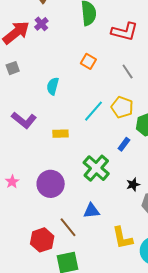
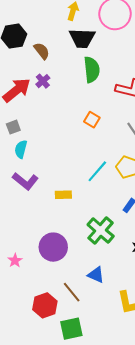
cyan semicircle: (53, 86) -> (21, 149), moved
pink star: (12, 182) -> (15, 261), moved
blue triangle: (91, 211) -> (96, 275), turned 30

